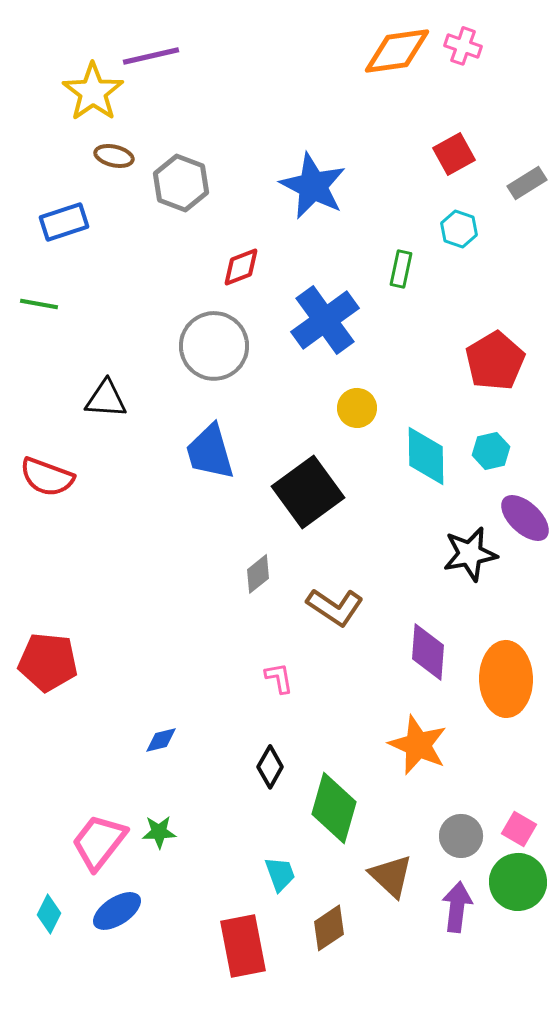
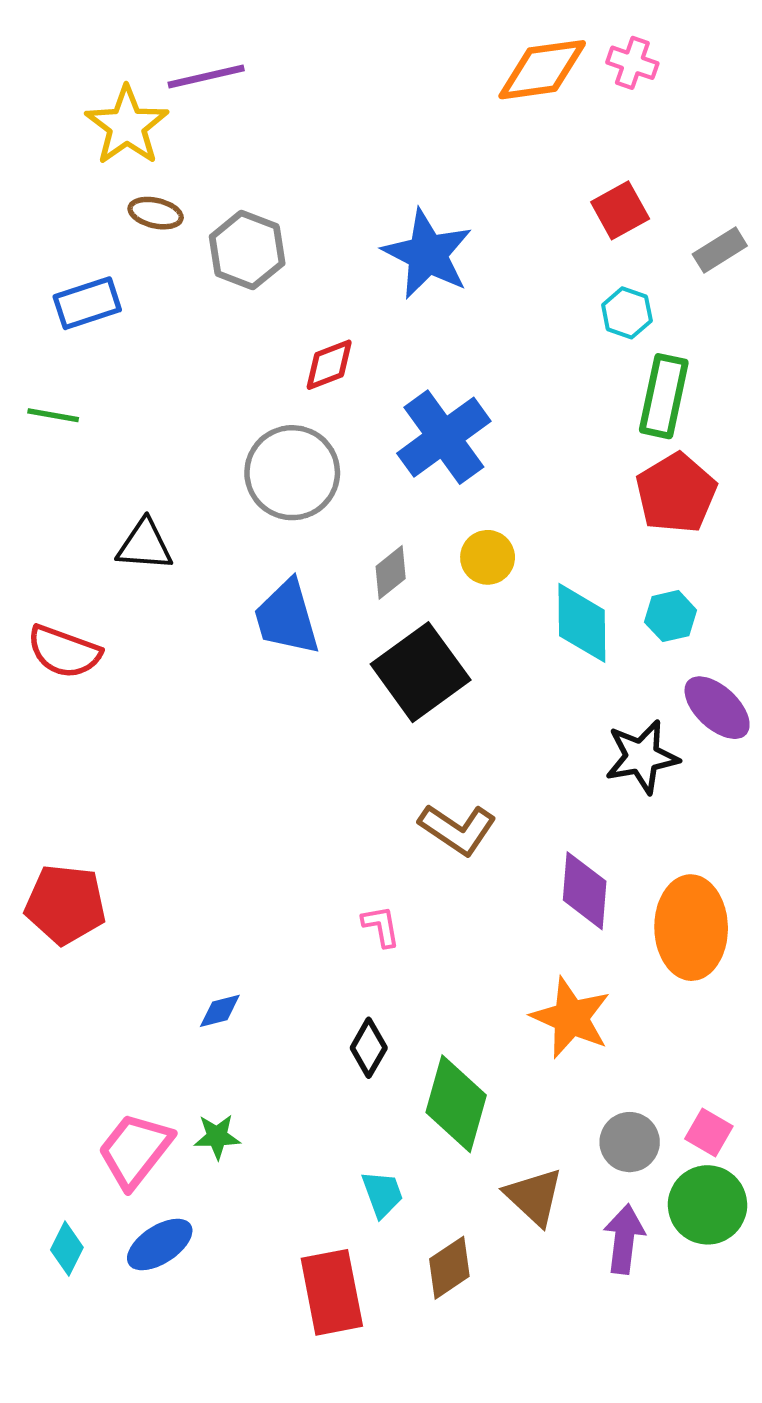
green rectangle: (401, 269) -> (664, 396), moved, size x1.6
gray diamond: (258, 574) -> (391, 572), moved

